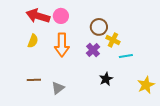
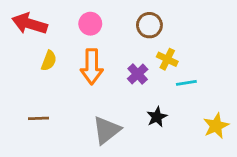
red arrow: (38, 16) -> (30, 24), moved
brown circle: (99, 27) -> (149, 25), moved
brown line: (34, 80) -> (38, 118), moved
gray triangle: (58, 88) -> (107, 130), moved, size x1.5

